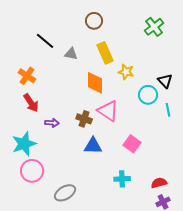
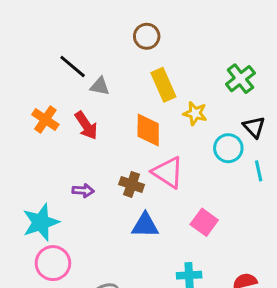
green cross: (154, 27) -> (240, 79), moved
gray triangle: (71, 54) -> (100, 86), moved
red arrow: (31, 103) -> (86, 126), moved

